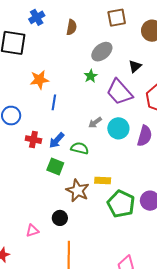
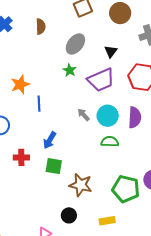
purple trapezoid: (119, 92) -> (101, 80), turned -60
gray arrow: (95, 122) -> (84, 115), turned 96
red cross: (33, 140) -> (21, 157), moved
green semicircle: (80, 148) -> (110, 142), moved
yellow rectangle: (103, 181) -> (107, 221), moved

